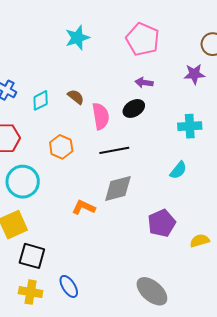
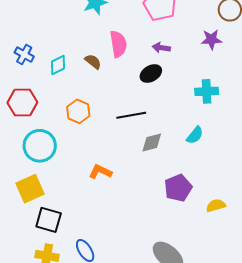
pink semicircle: (101, 116) -> (118, 44), moved
gray diamond: (118, 189) -> (152, 143), moved, size x0.7

